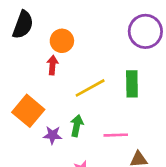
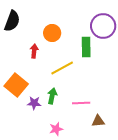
orange circle: (62, 41) -> (52, 33), moved
green rectangle: (132, 84) -> (86, 47), moved

